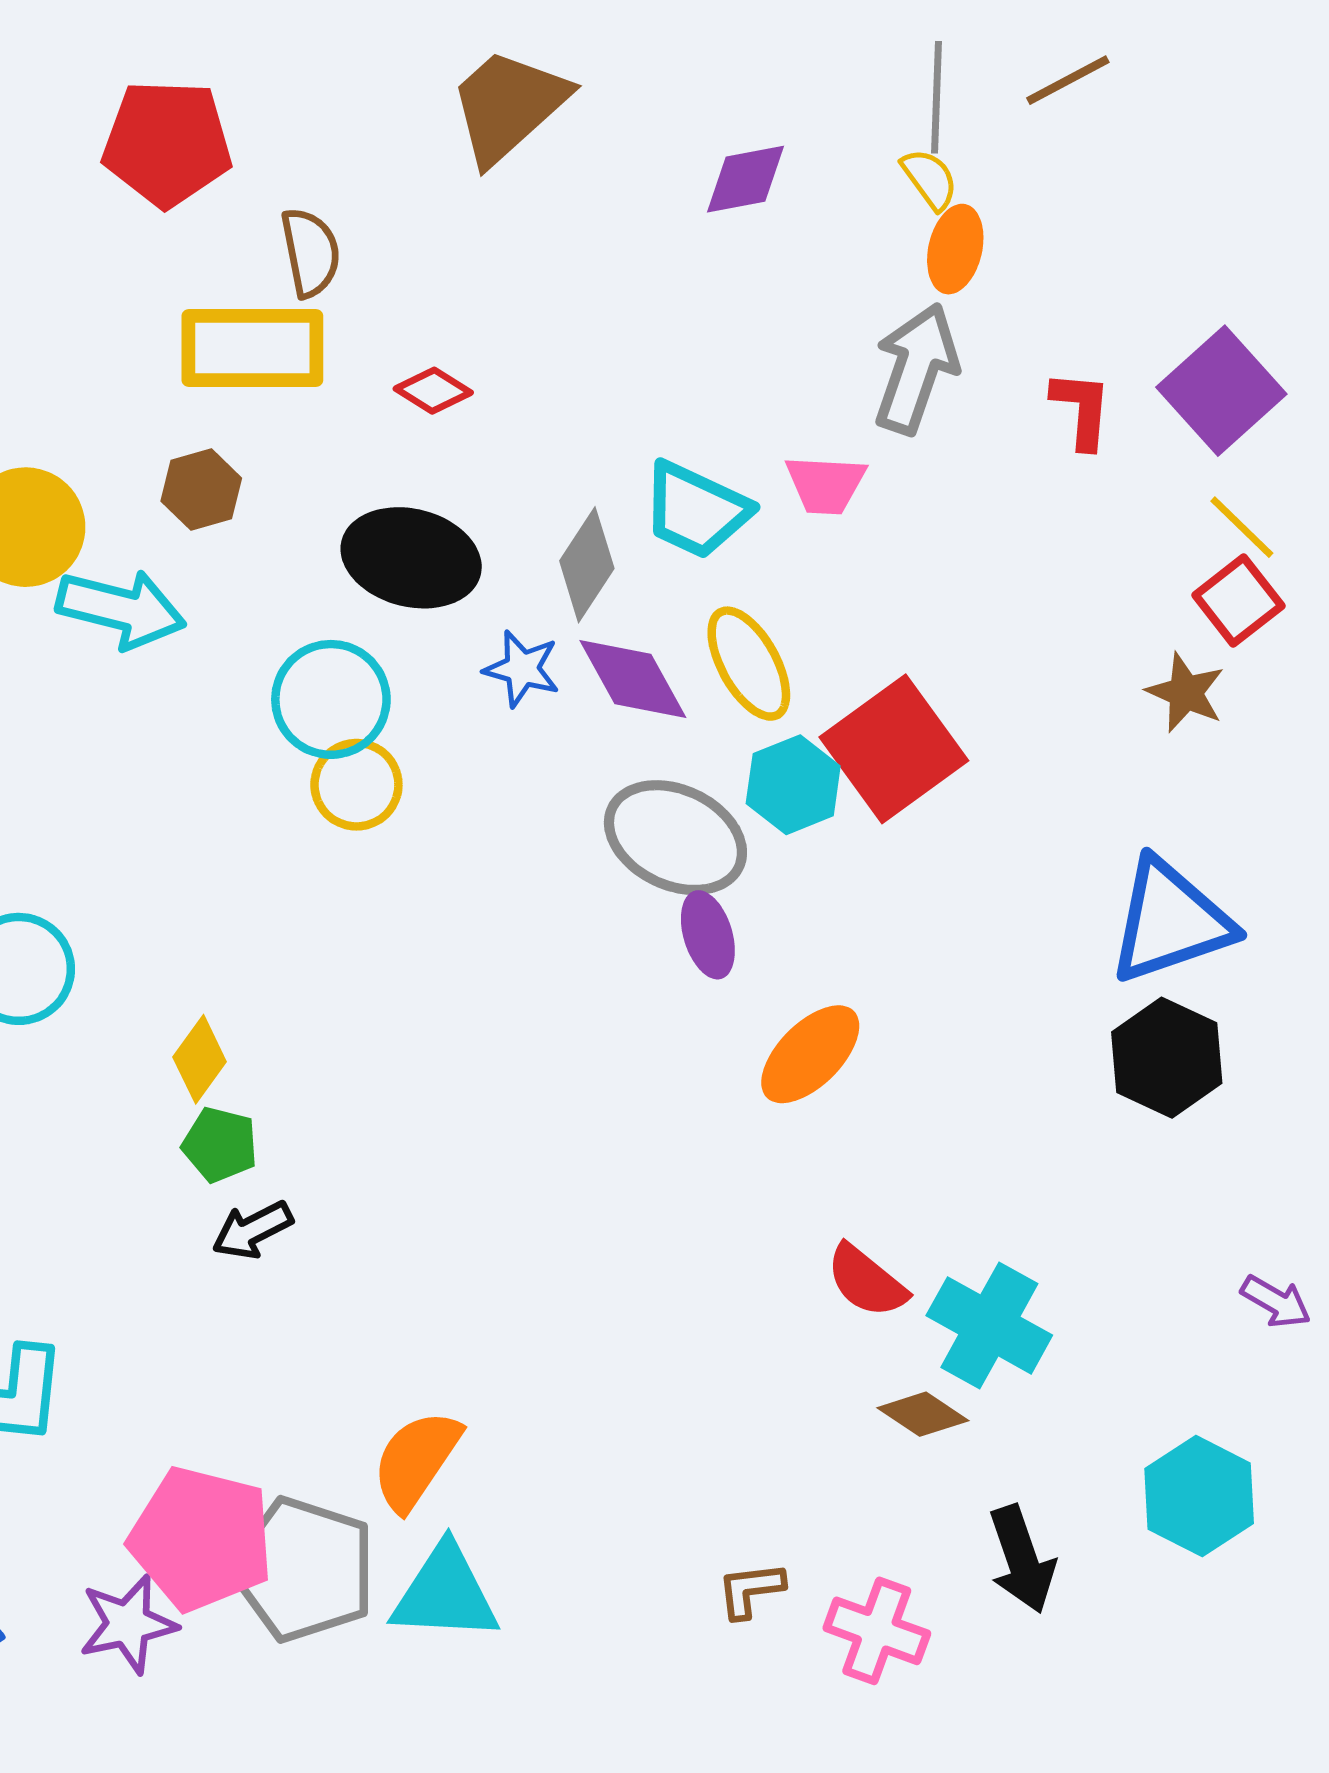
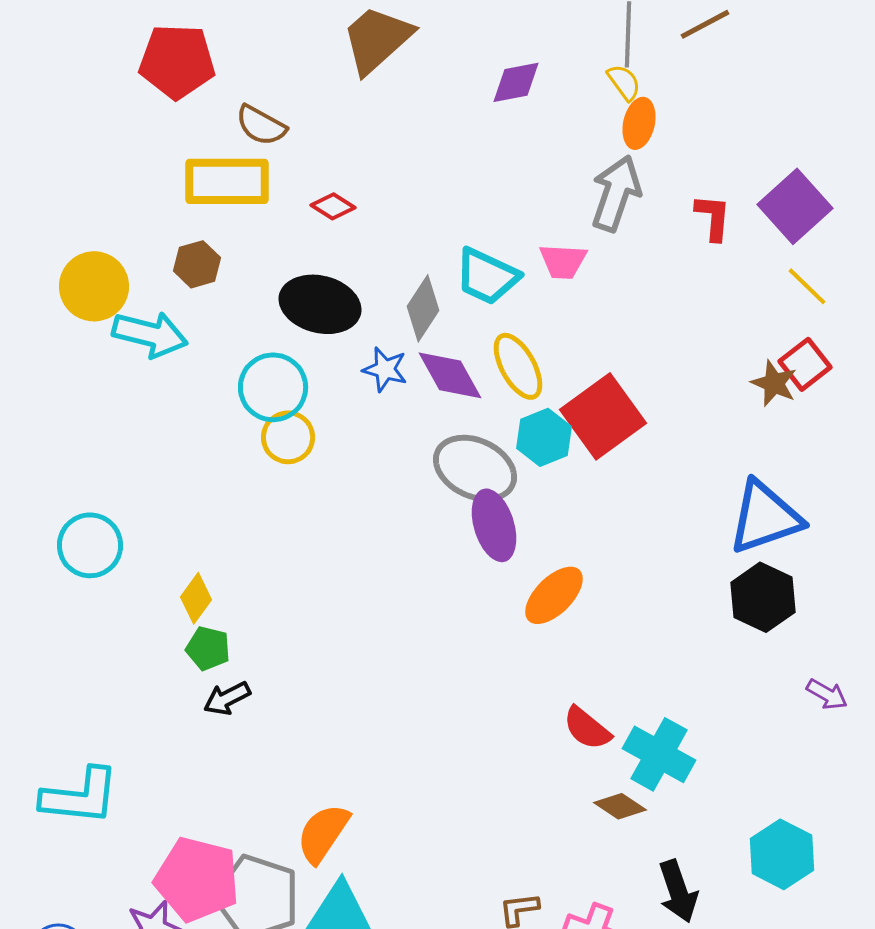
brown semicircle: (310, 252) -> (261, 125), turned 130
red square: (1238, 600) -> (805, 364), moved
purple ellipse: (708, 935) -> (494, 525), size x1.4
purple arrow: (1276, 1302) -> (827, 694), moved

